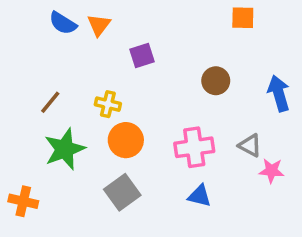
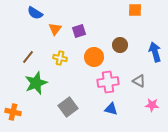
orange triangle: (99, 25) -> (55, 29), moved
orange circle: (126, 140) -> (94, 57), moved
pink star: (272, 171) -> (152, 105), moved

